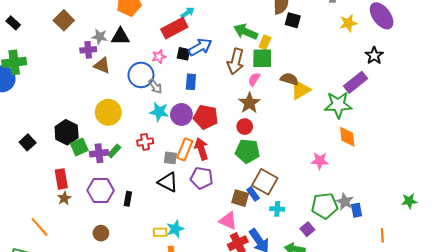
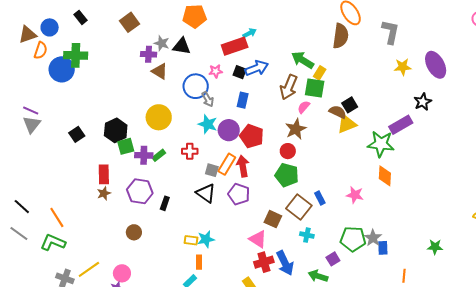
black square: (293, 20) -> (350, 105), moved, turned 35
blue rectangle: (253, 194) -> (320, 198), moved
orange line: (40, 227) -> (57, 217), moved

